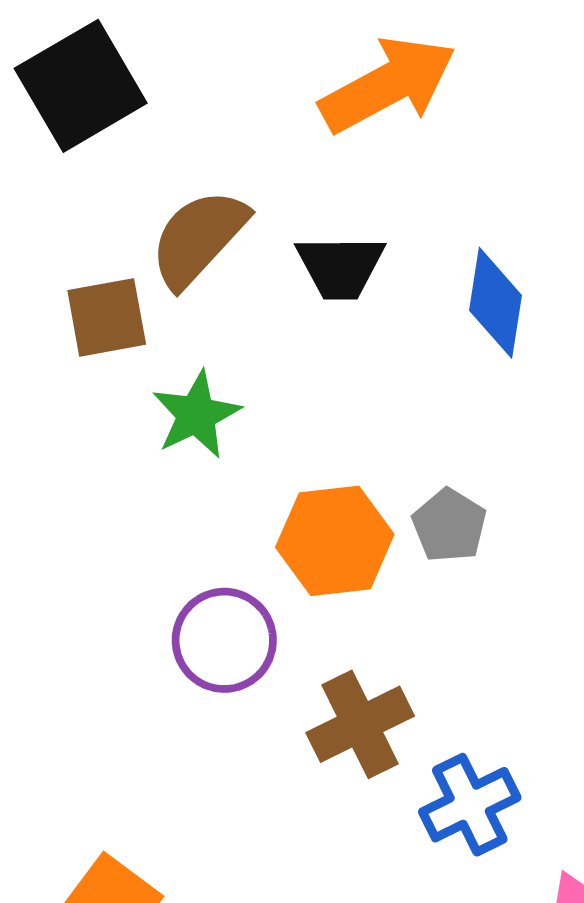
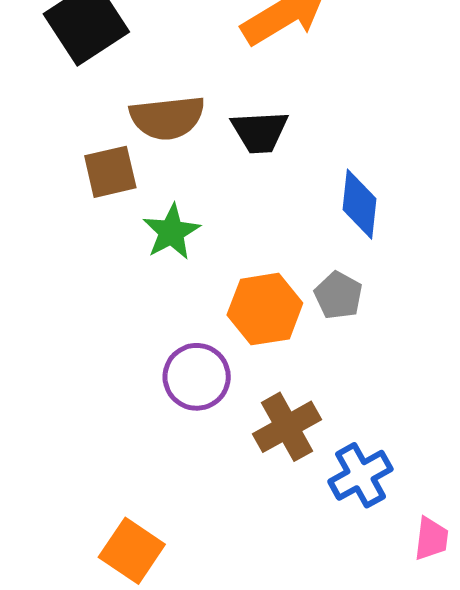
brown semicircle: (198, 238) -> (167, 118), turned -136
blue diamond: (496, 303) -> (359, 204), moved

